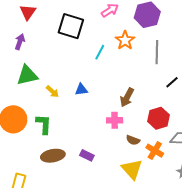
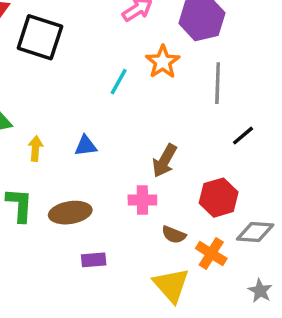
black square: (71, 26) -> (40, 37), moved
yellow arrow: (52, 92) -> (36, 149), turned -128
purple rectangle: (87, 155) -> (94, 260), turned -32
brown ellipse: (53, 156) -> (70, 213), moved

